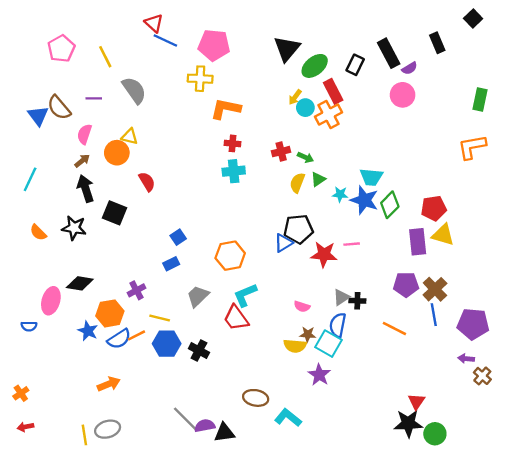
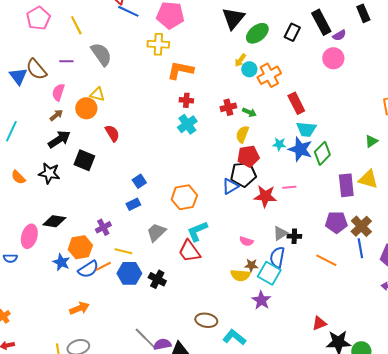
red rectangle: (333, 91) -> (296, 103), moved
cyan cross: (234, 171) -> (187, 124), turned -30
green triangle: (318, 179) -> (371, 141), moved
black arrow: (86, 189) -> (59, 139), turned 75
red pentagon: (434, 208) -> (248, 156), moved
red triangle: (416, 401) -> (319, 323), moved, turned 35

